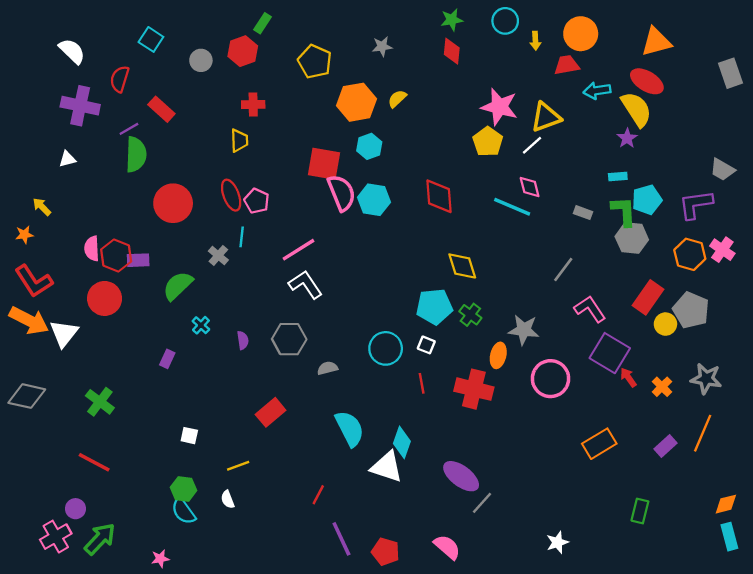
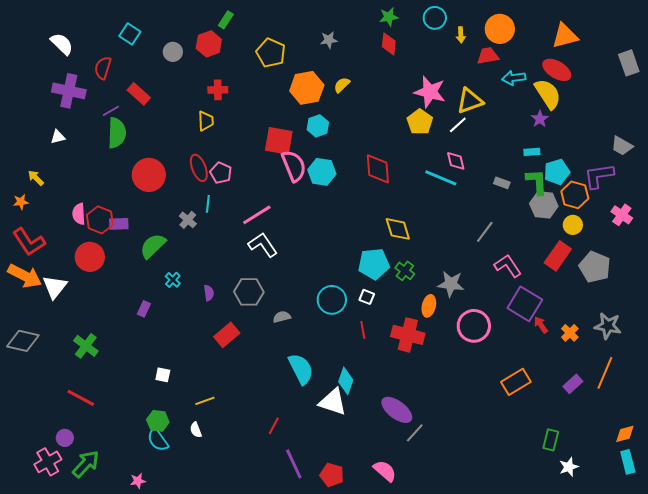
orange hexagon: (690, 254) -> (575, 195), moved
yellow circle: (665, 324) -> (573, 225), moved
red rectangle: (271, 412) -> (227, 335), moved
white star: (557, 542) -> (569, 467), moved

